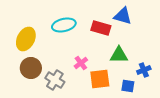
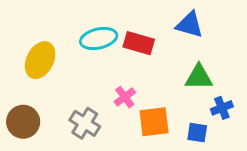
red rectangle: (101, 28) -> (139, 43), moved
green triangle: (119, 55) -> (199, 77), moved
brown circle: (31, 68) -> (23, 122), moved

